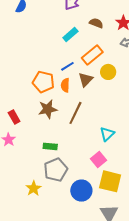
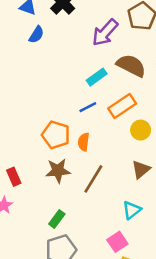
brown semicircle: (96, 23) -> (131, 66), size x1.6
blue line: (67, 66) -> (88, 107), moved
brown triangle: (86, 80) -> (141, 169), moved
green rectangle: (50, 146) -> (57, 219), turned -64

